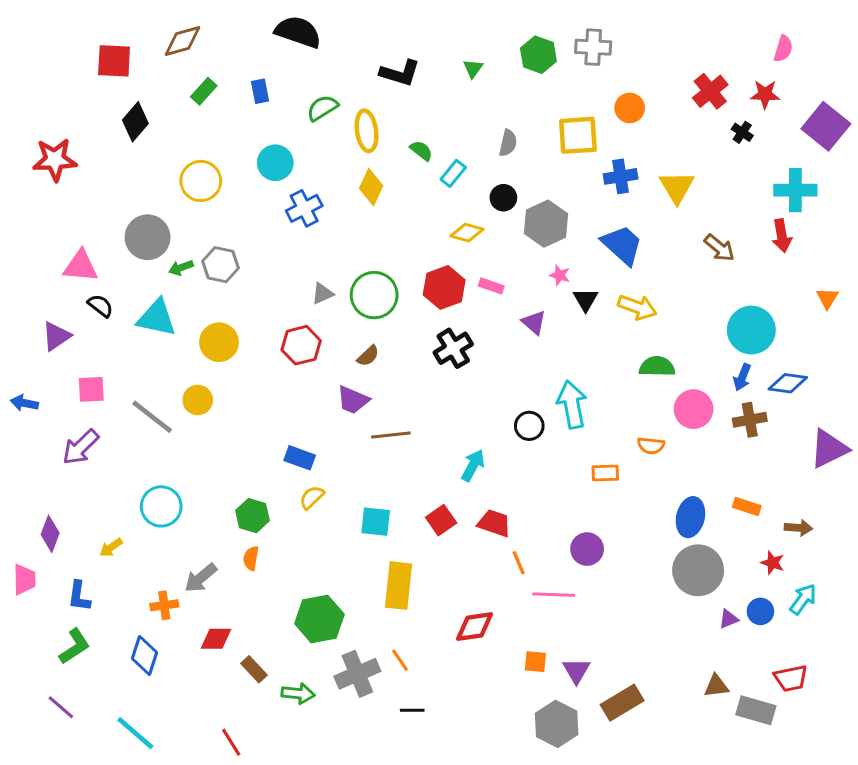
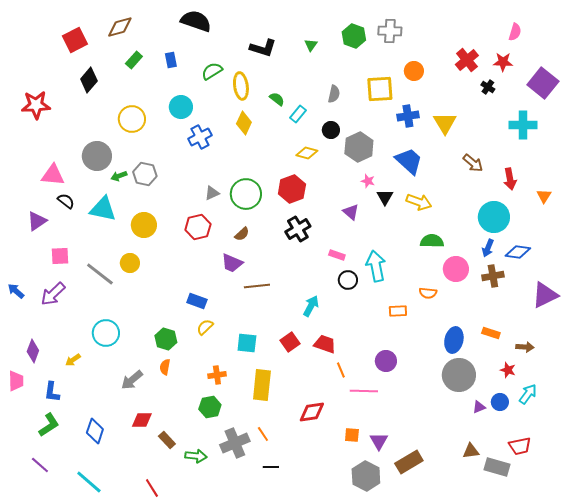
red square: (114, 61) -> (75, 40), turned -30
red arrow: (782, 236) -> (510, 179), moved
pink rectangle: (491, 286) -> (337, 255), moved
blue arrow: (24, 403) -> (16, 291), moved, turned 30
orange cross: (164, 605) -> (217, 375), moved
green hexagon: (319, 619) -> (210, 407), size x0.7

